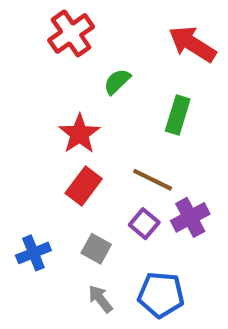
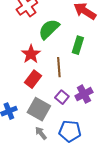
green semicircle: (117, 82) -> (49, 29), size x1.6
brown line: (153, 180) -> (59, 67), moved, turned 60
gray square: (96, 249) -> (39, 109), size x1.6

